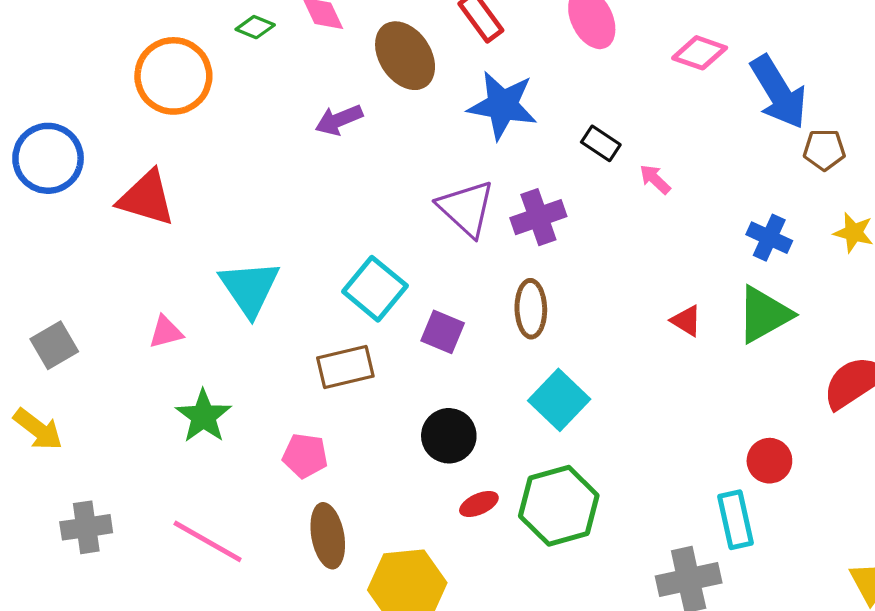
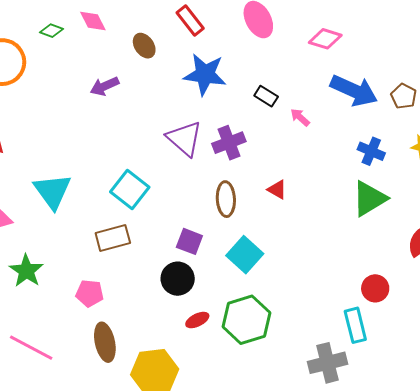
brown ellipse: (405, 56) -> (144, 46), size x0.6
blue arrow: (779, 92) -> (354, 90), moved, turned -33
brown pentagon: (824, 150) -> (404, 96), turned 30
red triangle: (686, 321) -> (277, 190), moved
purple square: (443, 332) -> (189, 241), moved

